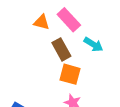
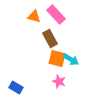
cyan arrow: (93, 45) -> (71, 60), moved

